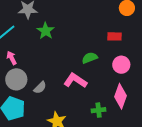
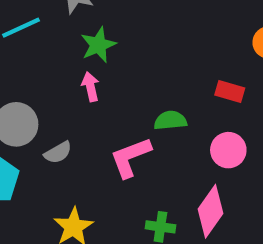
pink arrow: (12, 58) -> (90, 87), moved
pink L-shape: (75, 81) -> (130, 157), turned -70

